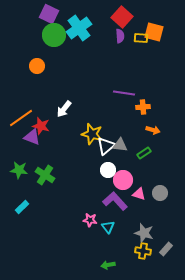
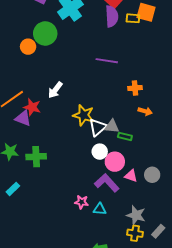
green circle: (54, 35) -> (45, 33), moved
purple semicircle: (120, 36) -> (112, 16), size x1.5
purple line: (124, 93) -> (107, 61), moved
green rectangle: (144, 153) -> (125, 136), moved, turned 48
green cross: (45, 175) -> (36, 157), turned -36
cyan triangle: (108, 227) -> (100, 209), turned -48

